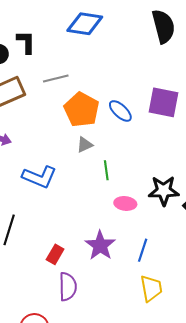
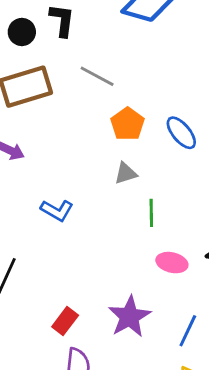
gray line: (56, 79) -> (97, 76), turned 35
orange pentagon: (82, 110) -> (127, 124), size x0.7
blue L-shape: (39, 177) -> (57, 210), size x0.7

